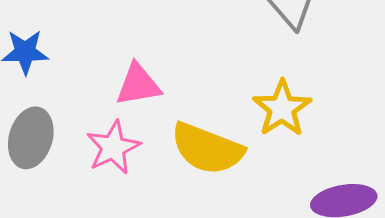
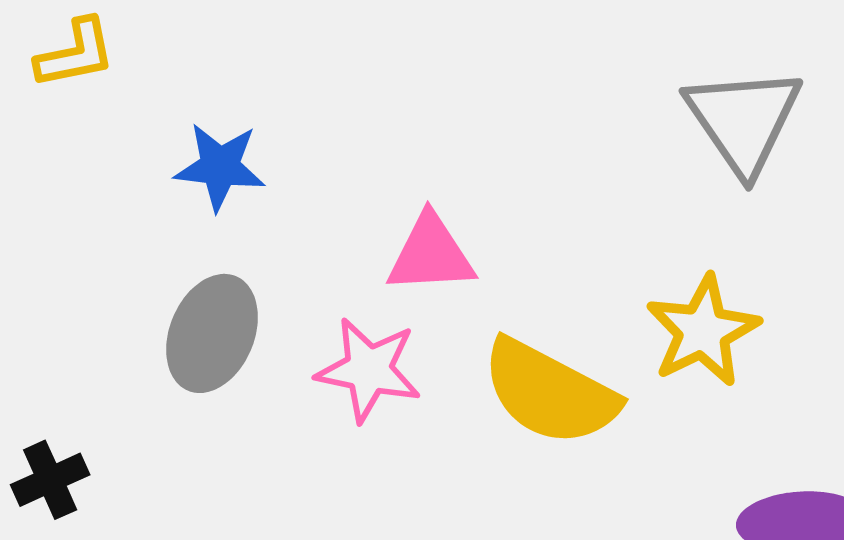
pink star: (113, 147) -> (369, 370), turned 30

